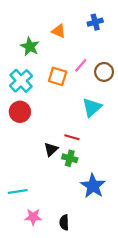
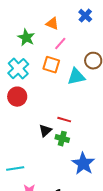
blue cross: (95, 22) -> (85, 16), turned -32
pink line: (81, 65) -> (60, 44), moved
cyan triangle: (92, 107) -> (76, 77), moved, turned 30

